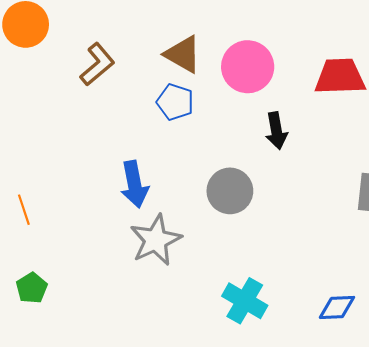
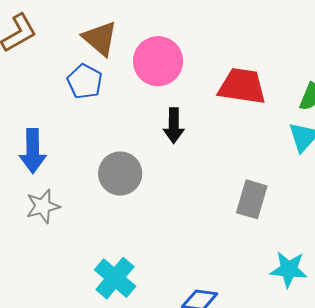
gray star: (156, 240) -> (43, 206), size x0.7

